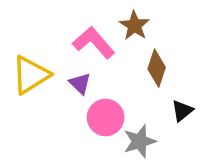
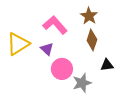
brown star: (134, 26) -> (89, 16), moved
black triangle: (182, 111) -> (107, 65), turned 32

